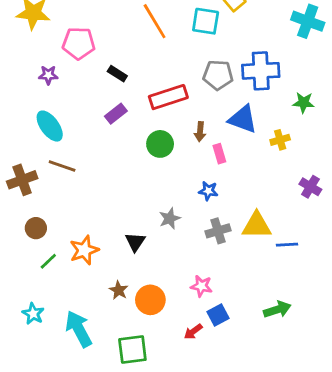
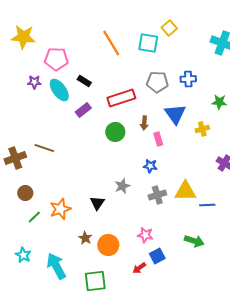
blue cross: (261, 71) -> (188, 79), size x0.6
blue triangle: (243, 119) -> (175, 114), turned 35
cyan ellipse: (50, 126) -> (59, 90), moved
green arrow: (277, 310) -> (194, 241), moved, turned 36

